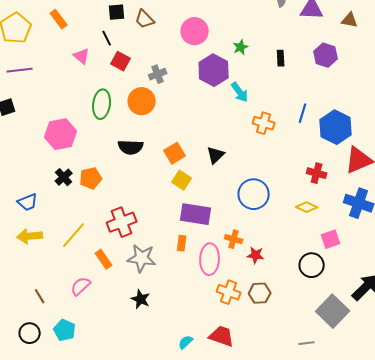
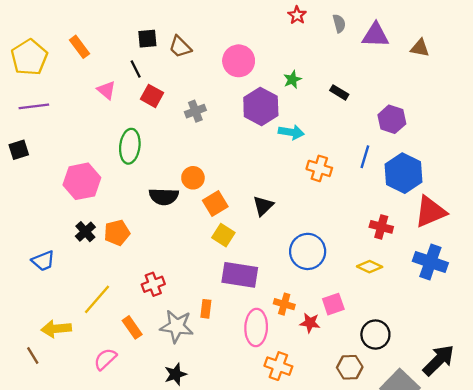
purple hexagon: (326, 55) -> (392, 119), moved
black rectangle: (281, 58) -> (339, 92), turned -56
cyan arrow: (240, 92) -> (291, 132), turned -45
orange circle: (142, 101) -> (193, 178), moved, size x0.7
red cross: (122, 222) -> (153, 284), size x0.7
yellow arrow: (30, 236) -> (56, 329), moved
pink square: (331, 239) -> (333, 304), moved
orange rectangle: (182, 243) -> (206, 309), moved
brown hexagon: (260, 293) -> (350, 367), moved
brown line: (40, 296) -> (33, 356), moved
black star: (141, 299) -> (175, 374), turned 30

